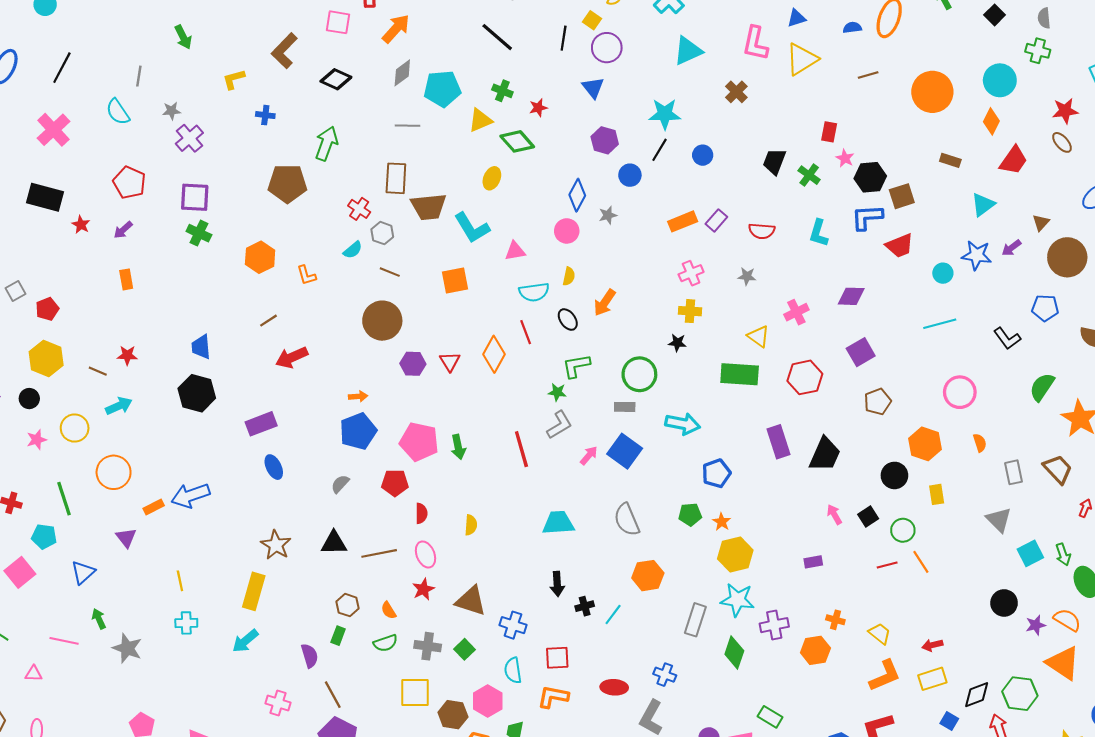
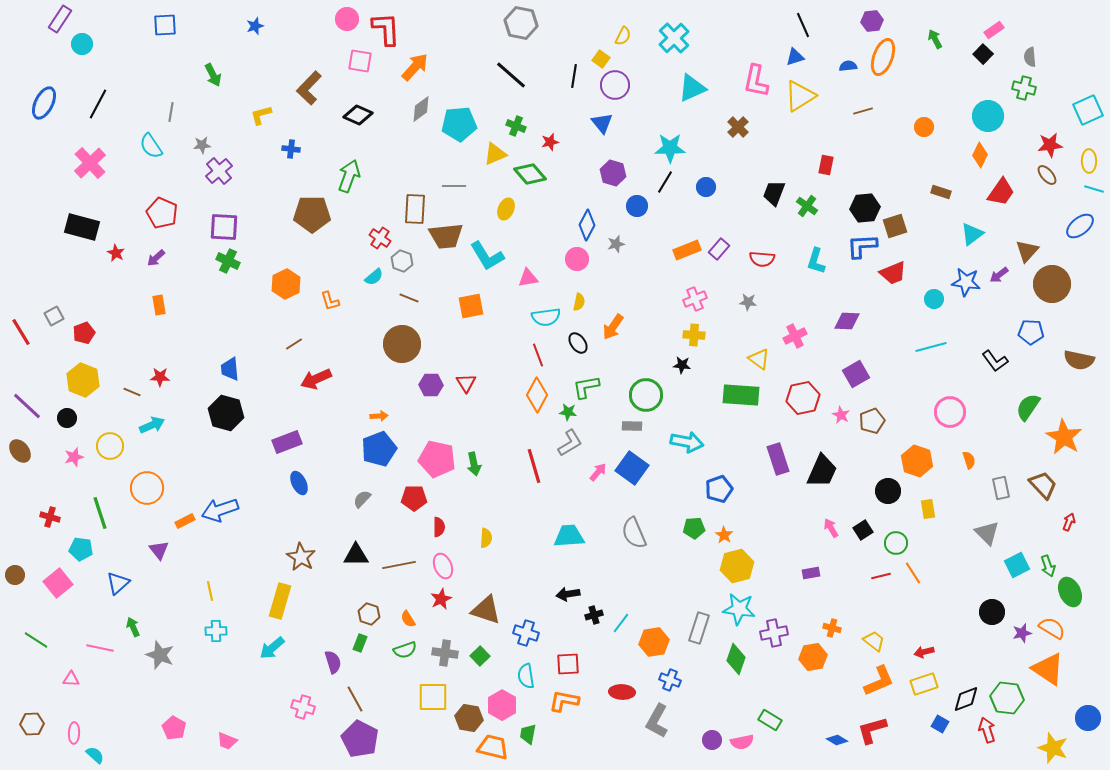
orange circle: (932, 92) -> (924, 127), size x0.5
gray line: (408, 126) -> (454, 186), moved
pink star: (845, 158) -> (841, 415), moved
brown triangle: (1041, 223) -> (1027, 251), size x1.4
orange diamond: (494, 354) -> (537, 395), moved
orange hexagon: (648, 576) -> (654, 642), moved
black arrow: (557, 584) -> (568, 594), turned 85

